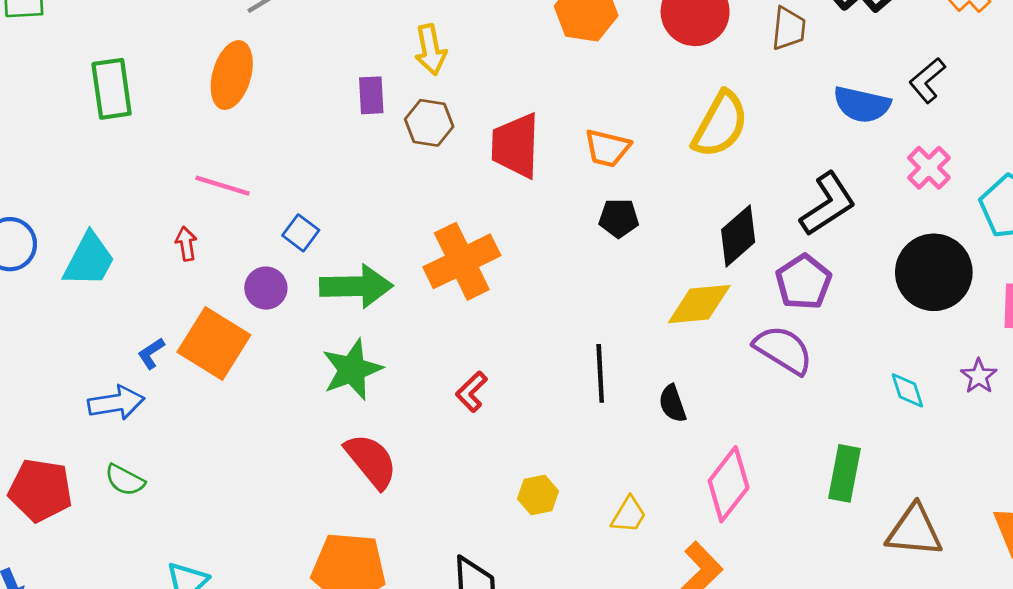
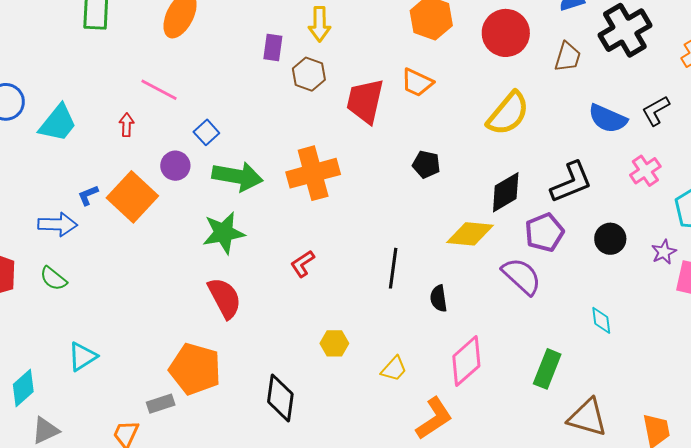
orange trapezoid: (607, 148) -> (417, 83), moved
black circle: (934, 272) -> (610, 239), moved, size x0.6
purple star: (979, 376) -> (664, 252), moved

